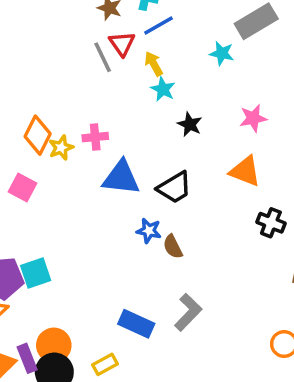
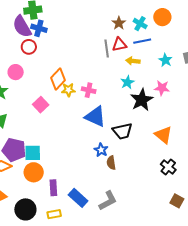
red triangle: (122, 44) -> (119, 44), turned 35
cyan star: (222, 53) -> (165, 60), moved
yellow arrow: (154, 64) -> (133, 61), turned -72
cyan star: (163, 89) -> (127, 82), moved
pink star: (253, 118) -> (162, 88), moved
black star: (190, 124) -> (142, 100), size x1.6
orange circle: (54, 345) -> (34, 172), moved
purple rectangle: (27, 358) -> (53, 188), moved

